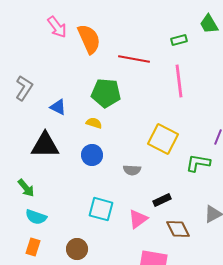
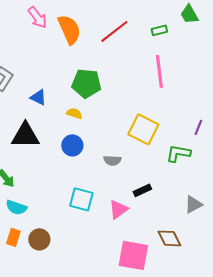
red line: (134, 59) -> (114, 31), moved, turned -48
brown diamond: (178, 229) -> (169, 238), moved
brown circle: (77, 249) -> (39, 239), moved

